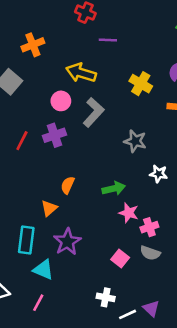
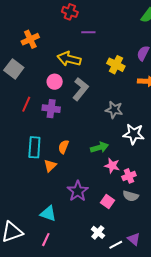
purple cross: (55, 135) -> (51, 109), turned 30
red line: (22, 141) -> (26, 104), moved
white star: (159, 174) -> (134, 134), size x1.5
cyan rectangle: (26, 240) -> (34, 147), moved
purple star: (67, 242) -> (78, 191), moved
white cross: (106, 297) -> (98, 232), turned 32

